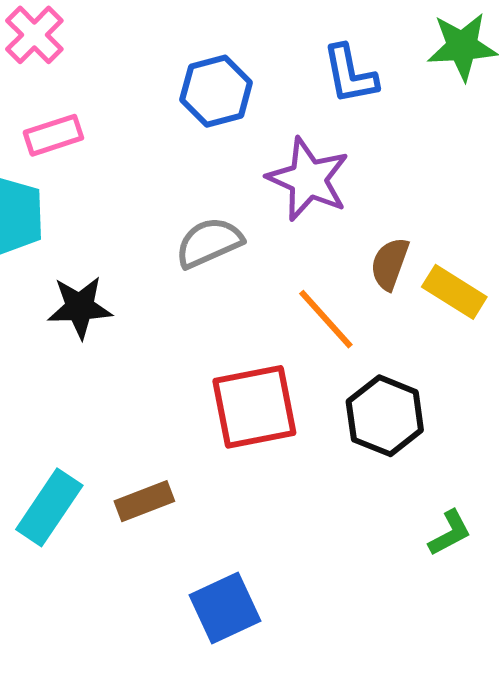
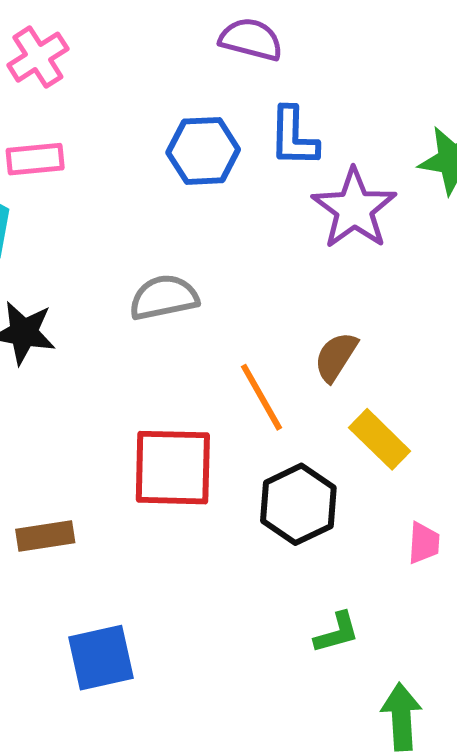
blue L-shape: (350, 74) -> (294, 137), moved
purple star: (308, 179) -> (354, 209), moved
yellow rectangle: (454, 292) -> (380, 439), moved

